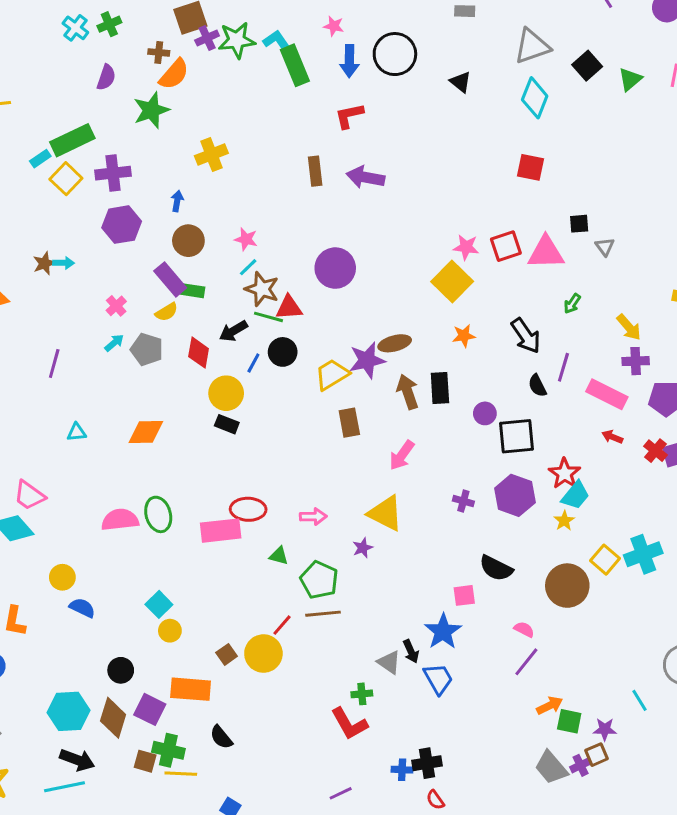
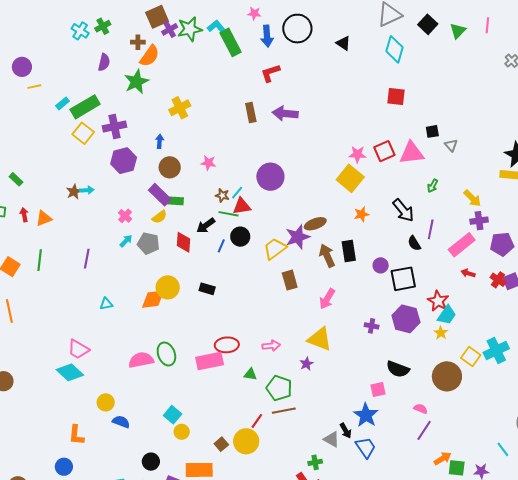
cyan rectangle: (40, 159) -> (62, 103), moved
cyan line: (248, 267) -> (237, 193), moved
brown star: (262, 289) -> (222, 195), size x0.6
yellow circle: (226, 393) -> (168, 287), moved
pink rectangle: (607, 394) -> (462, 245), turned -60

